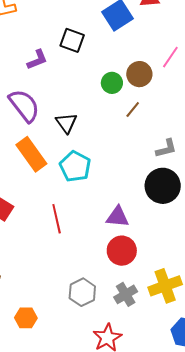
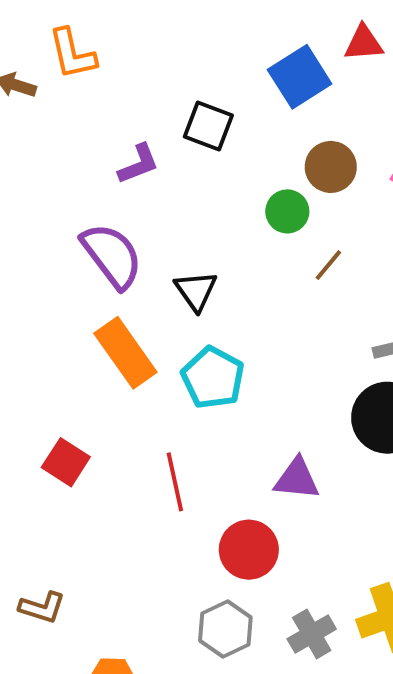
brown circle: (139, 74) -> (331, 167), moved
red circle: (122, 251) -> (249, 550), moved

